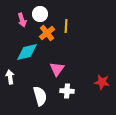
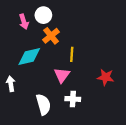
yellow line: (66, 26) -> (72, 54), moved
red star: (102, 82) -> (105, 77), moved

